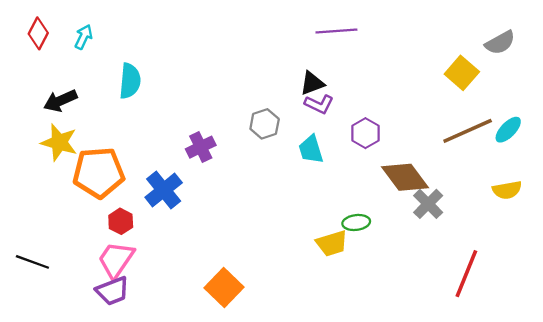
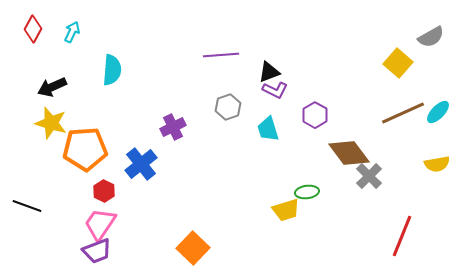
purple line: (336, 31) -> (221, 55), moved
black line: (32, 262) -> (27, 206), moved

